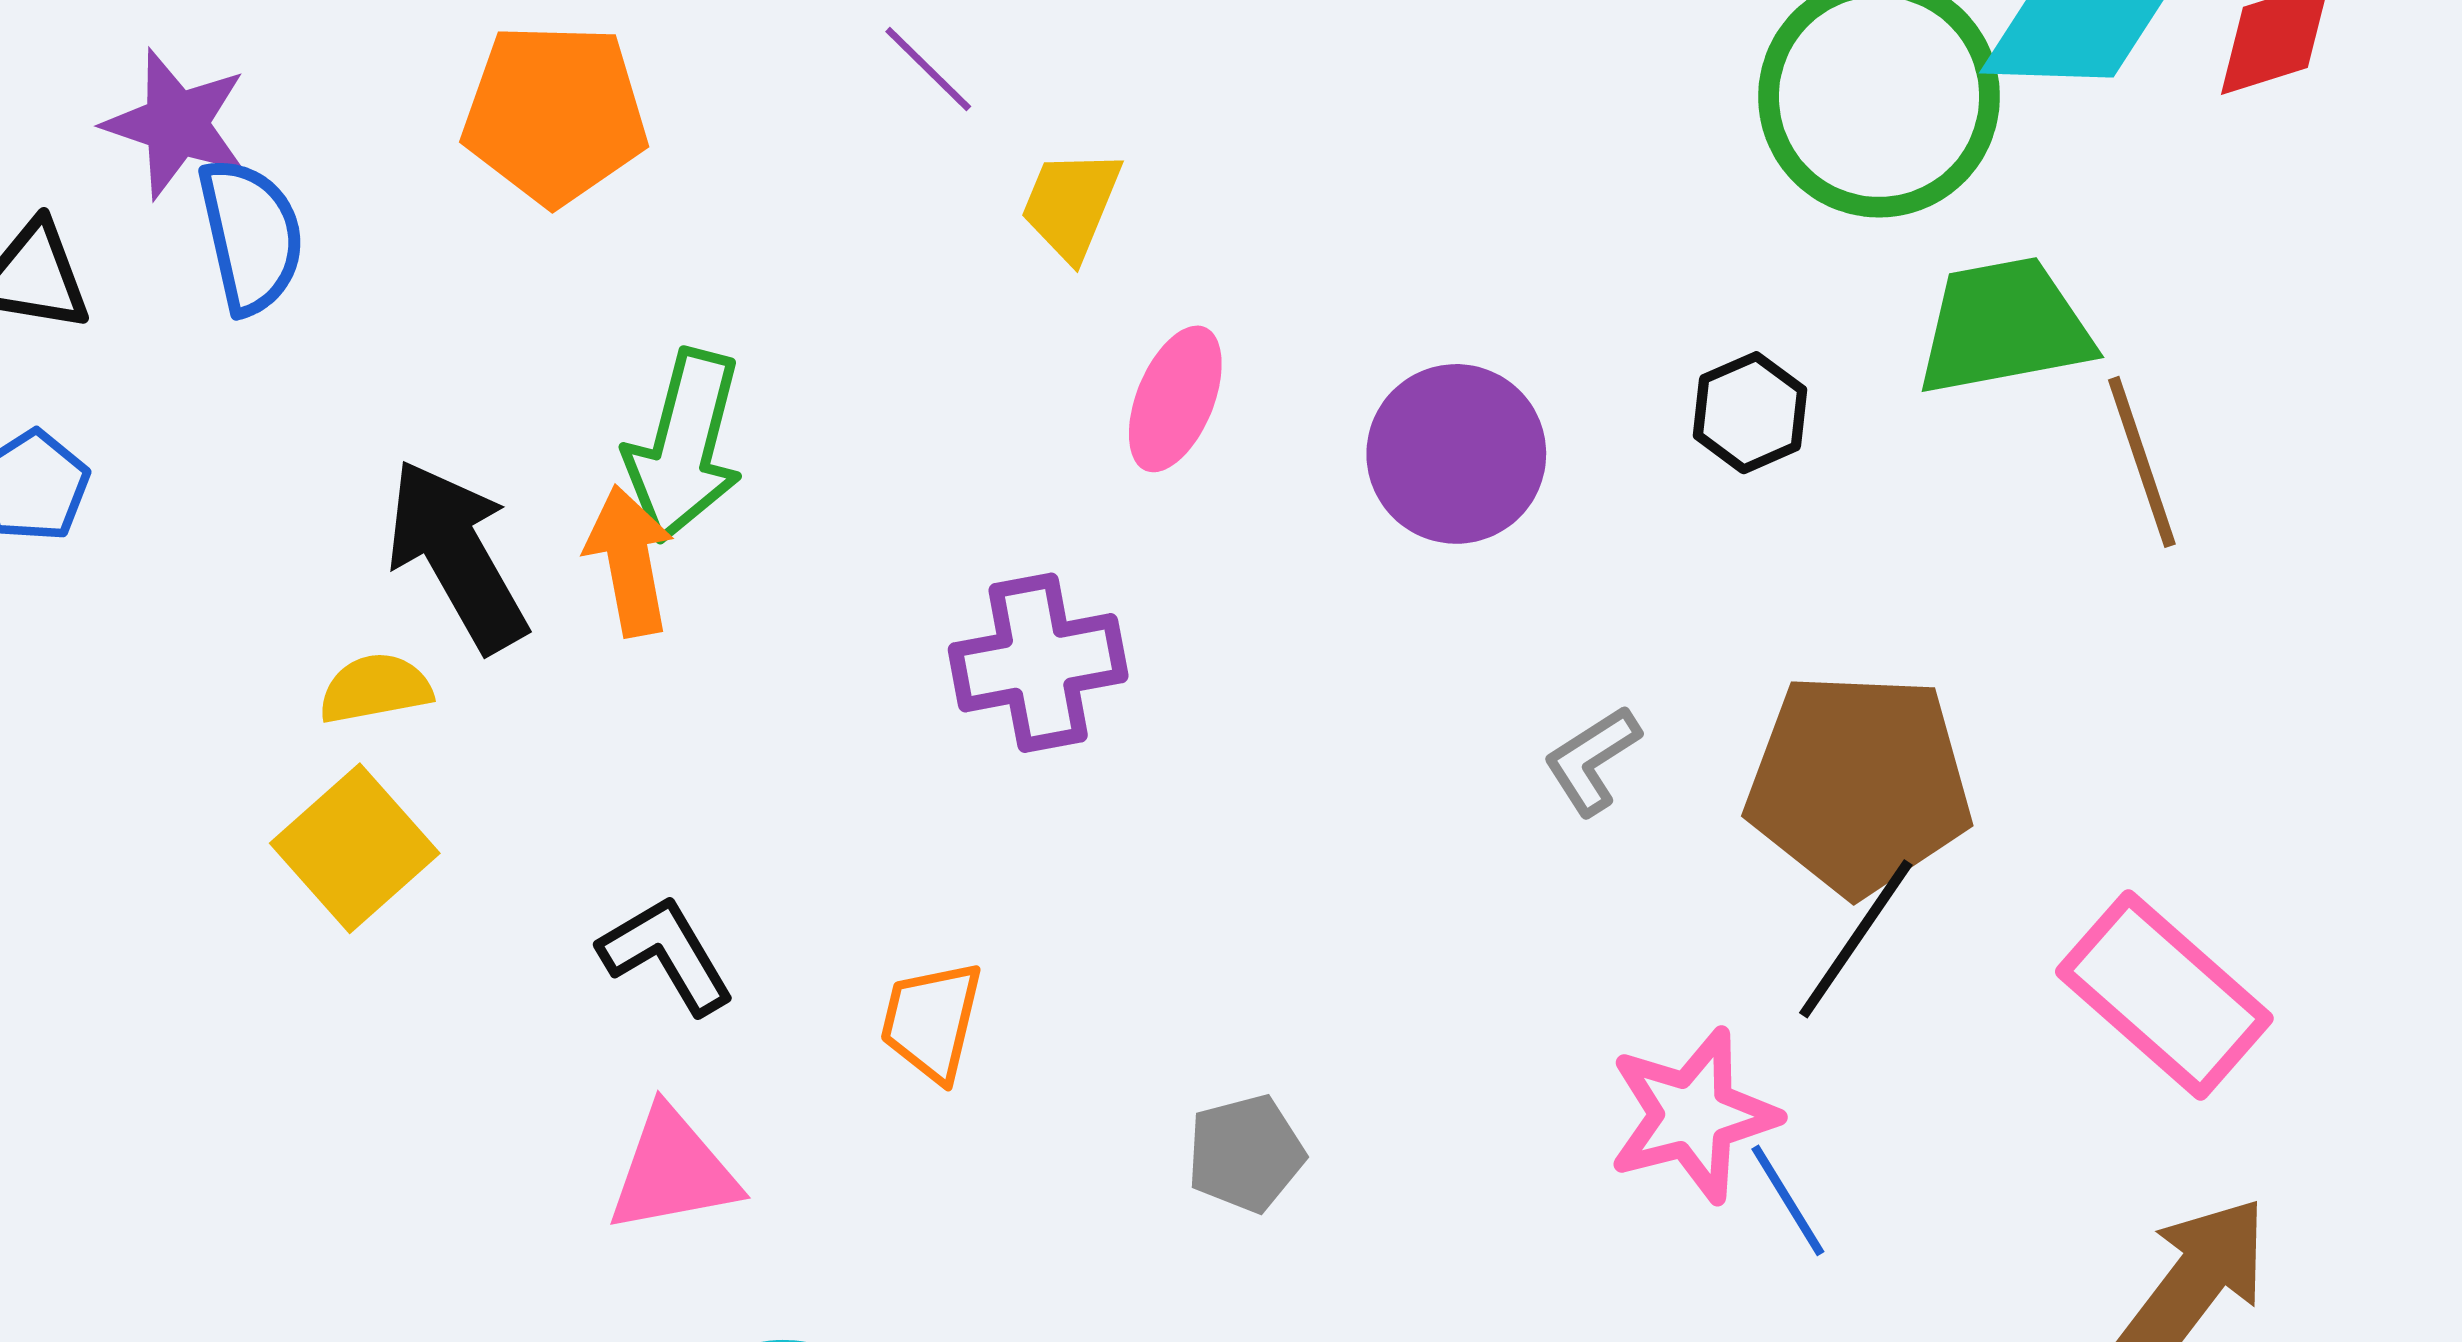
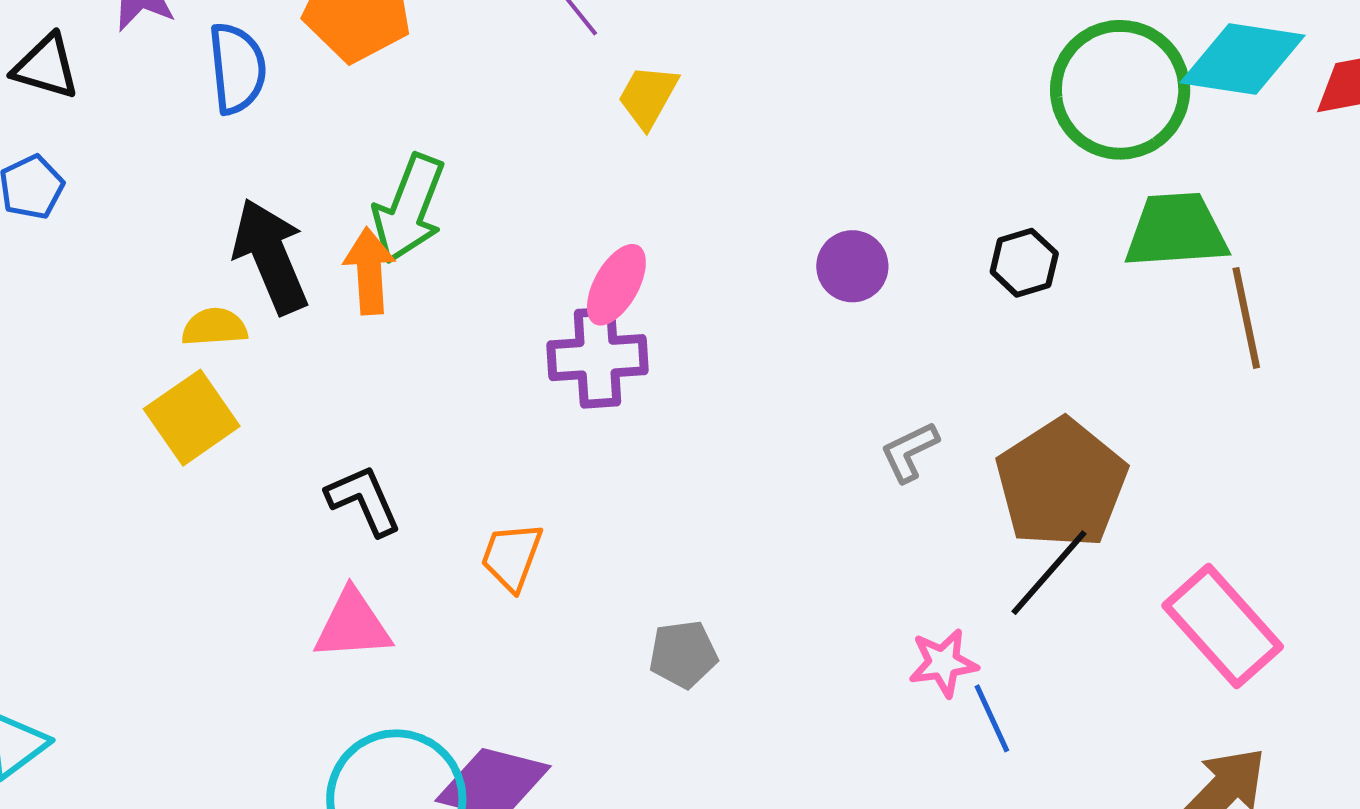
blue semicircle: (251, 236) -> (237, 68), moved
pink ellipse: (1175, 399) -> (616, 285), moved
purple circle: (1456, 454) -> (852, 266), size x0.7
brown pentagon: (1859, 784) -> (1061, 483), turned 30
pink star: (1693, 1115) -> (943, 663), size x0.7

